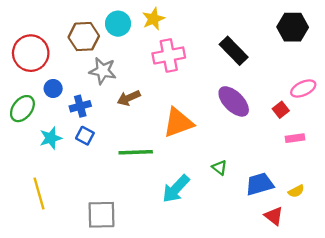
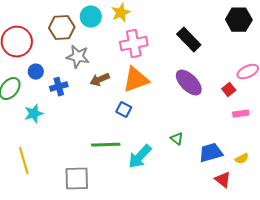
orange triangle: (178, 123) -> (136, 80), moved
blue square: (85, 136) -> (124, 110), moved
green line: (136, 152) -> (106, 145), moved

